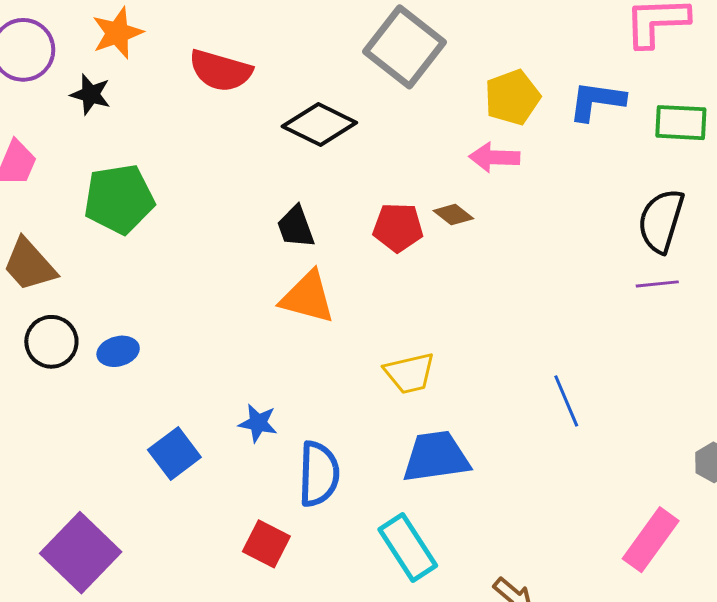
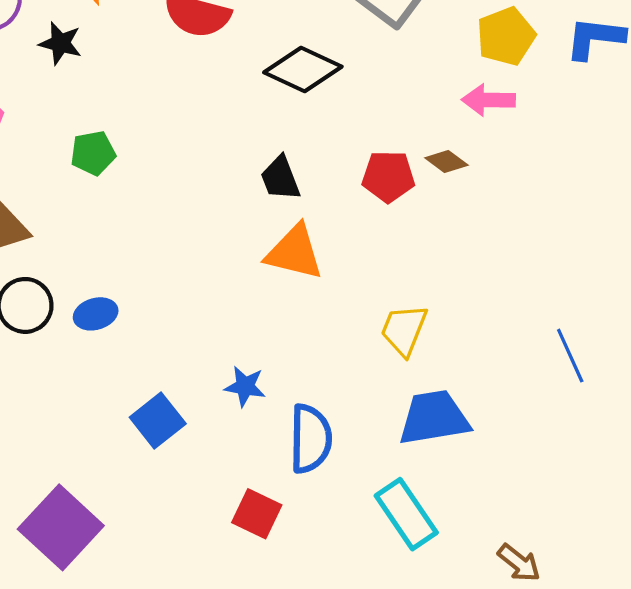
green pentagon: (119, 199) -> (93, 153), size x0.6
yellow trapezoid: (410, 373) -> (404, 330), turned 126

